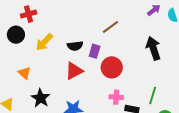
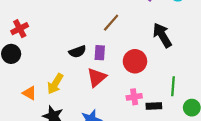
yellow arrow: (44, 42) -> (55, 84), moved
red circle: (112, 67) -> (135, 61), moved
red triangle: (74, 71) -> (97, 77), moved

